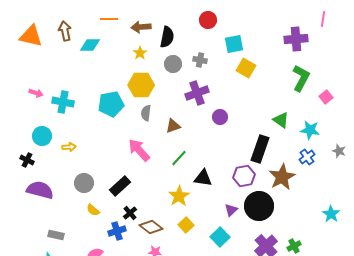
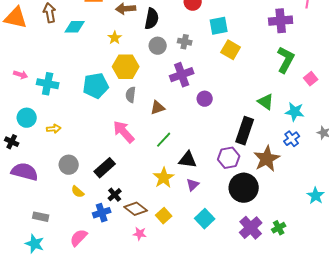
yellow star: (140, 53) -> (115, 38), moved
purple triangle: (231, 210) -> (193, 185), moved
yellow square: (186, 225) -> (164, 216), moved

